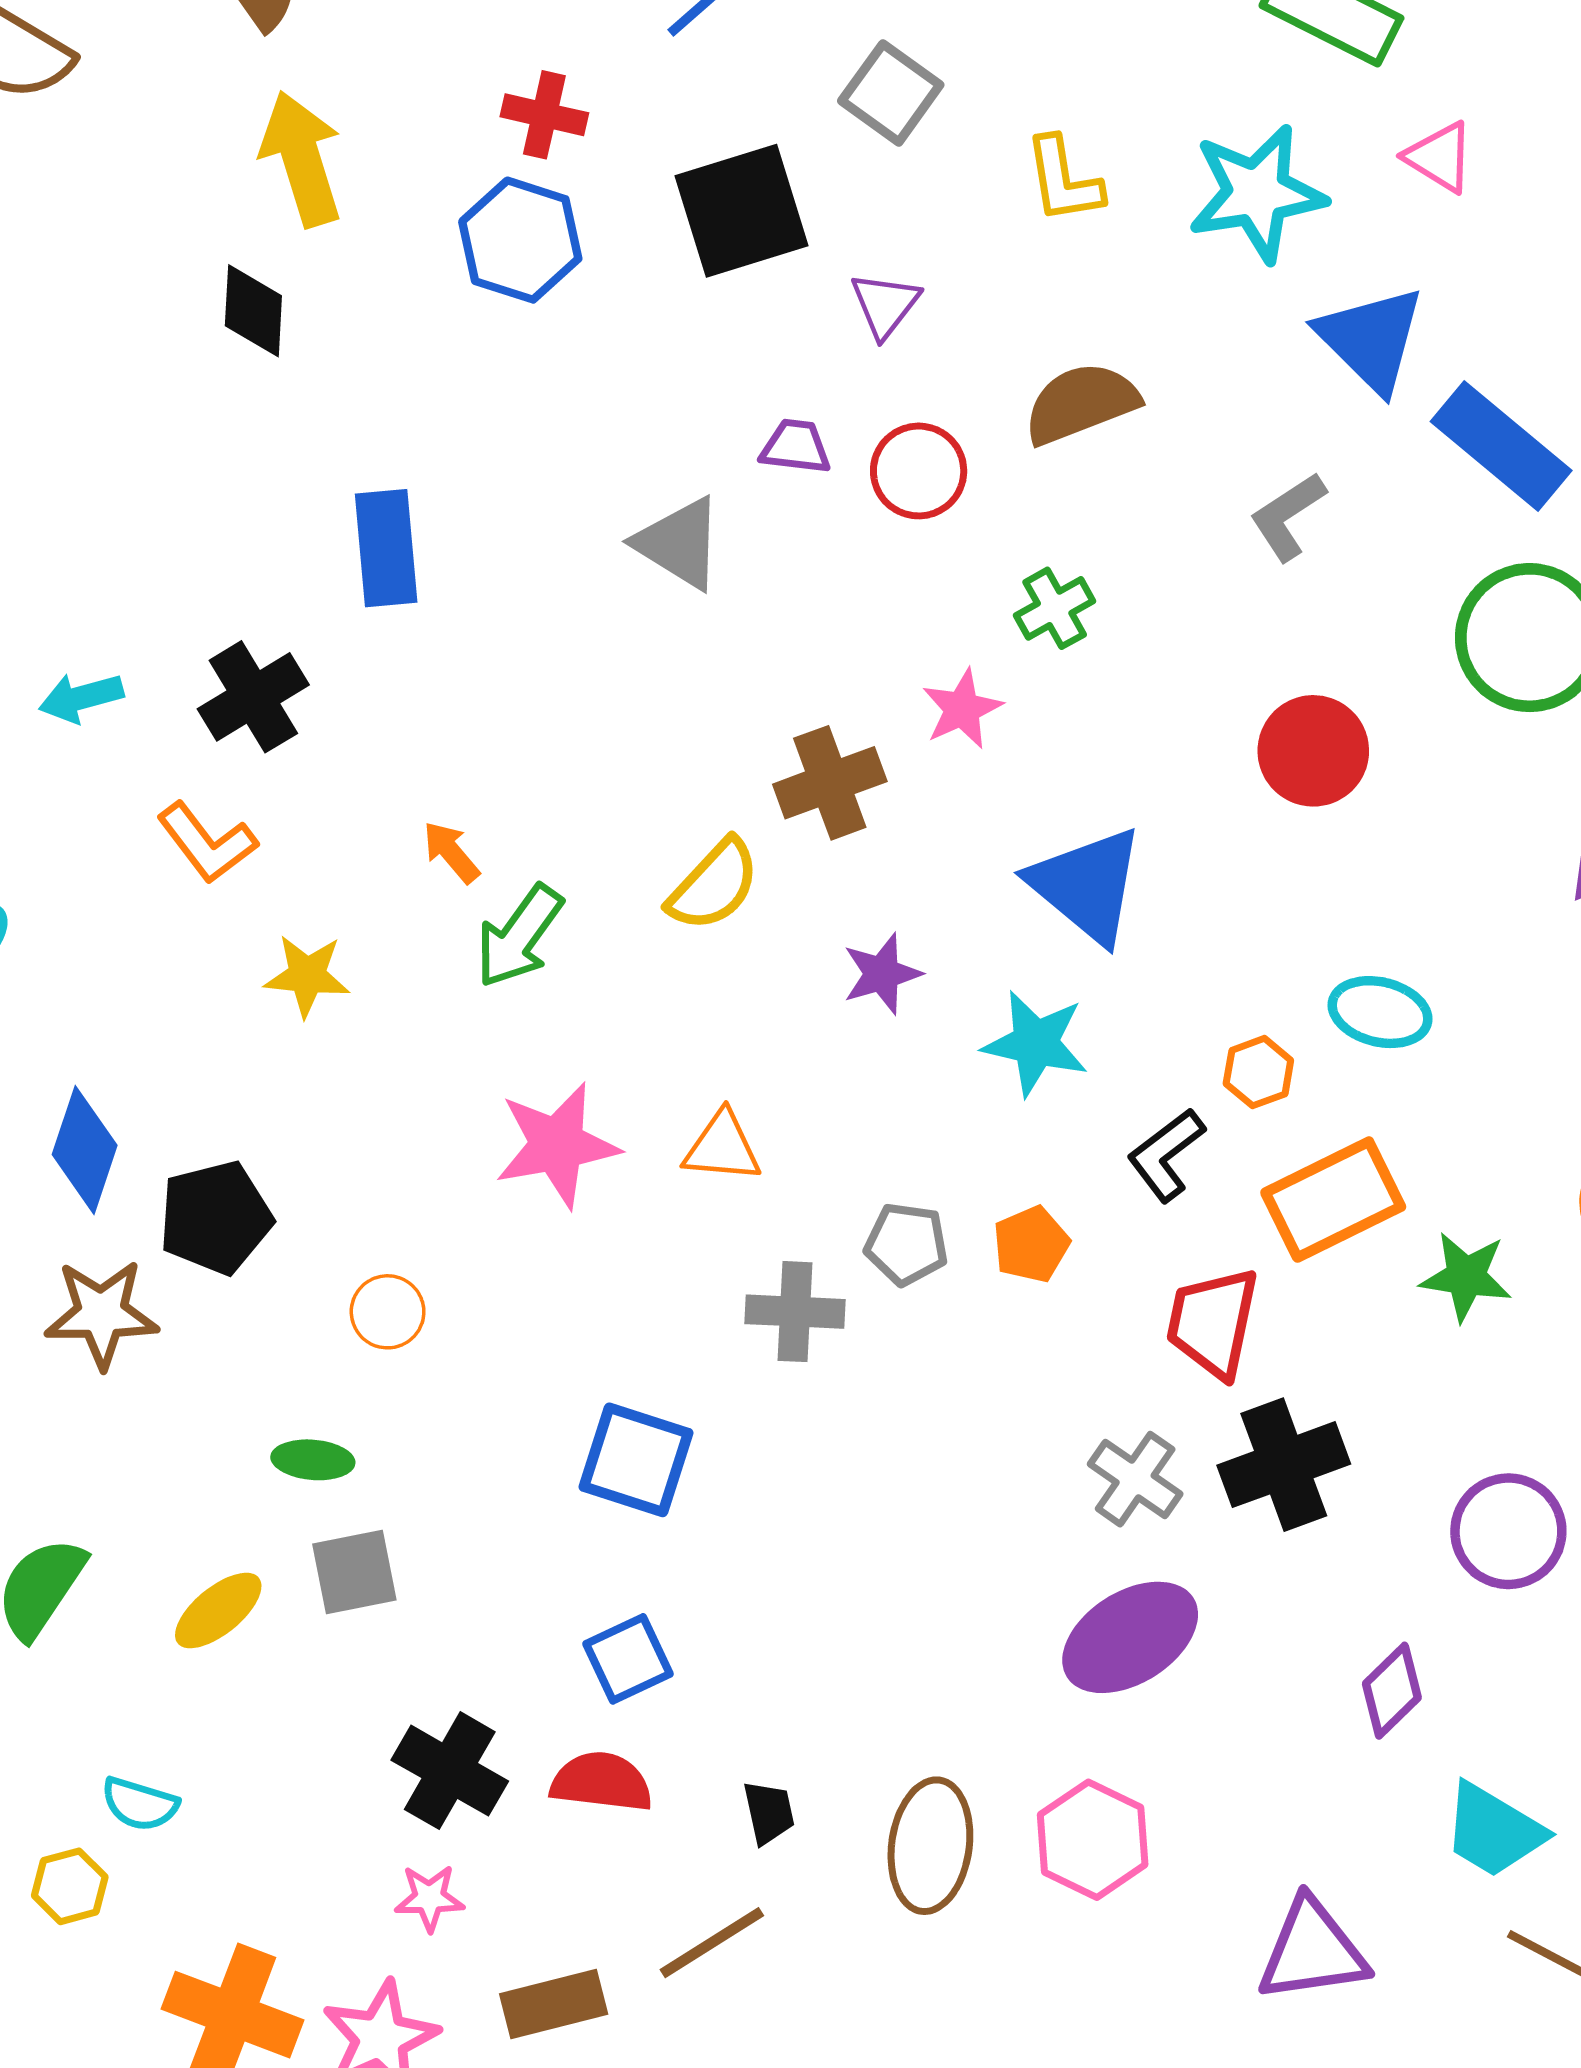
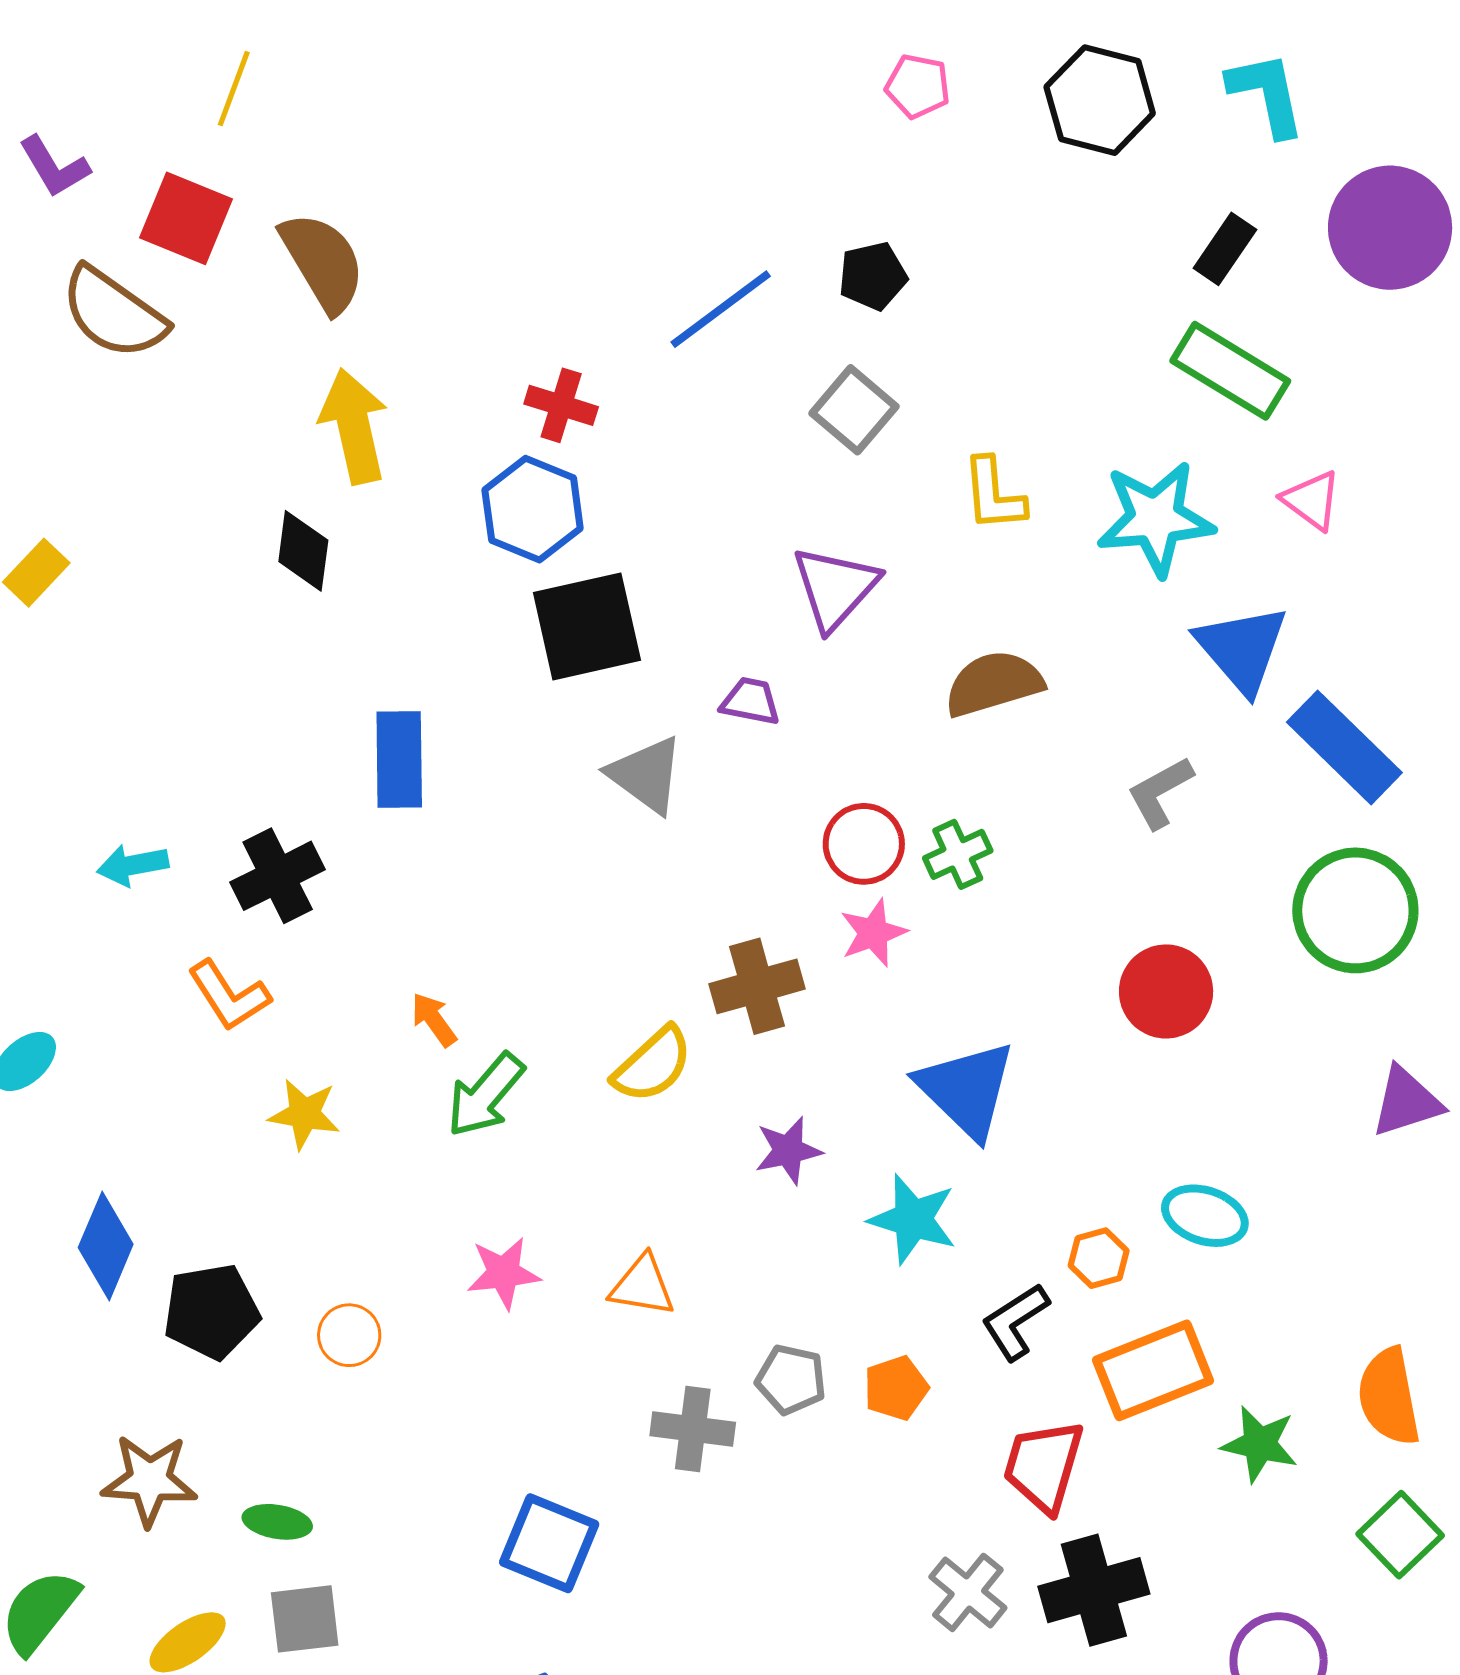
black square: (741, 211) -> (587, 626), moved
purple triangle: (885, 305) -> (835, 588), size x1.5
red circle: (919, 471) -> (864, 844), moved
pink star: (557, 1145) -> (504, 1273), size x0.7
orange circle: (388, 1312) -> (349, 1335), moved
brown star: (101, 1314) -> (149, 1480), moved

